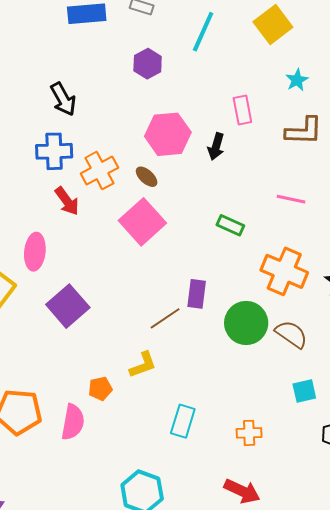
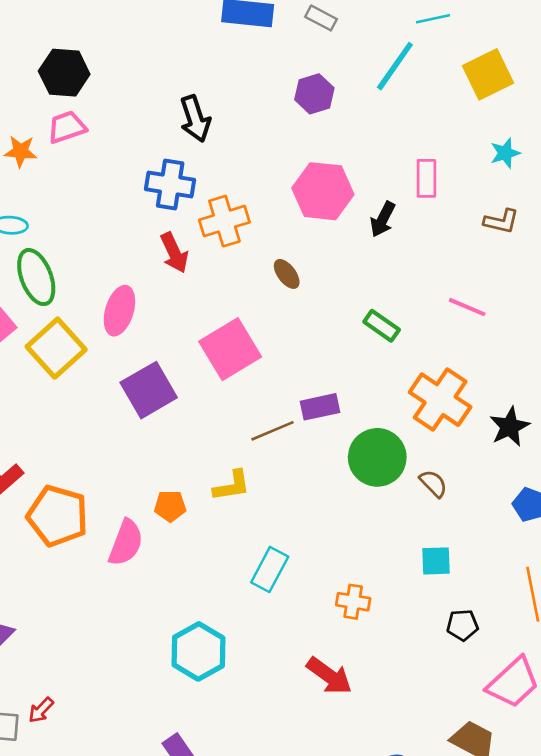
brown L-shape: (304, 131) -> (501, 221), size x0.7
brown ellipse: (147, 177) -> (287, 274), moved
pink square: (142, 222) -> (230, 349), moved
purple rectangle: (197, 294) -> (320, 407), turned 60
brown semicircle: (291, 334) -> (433, 484), size x0.7

